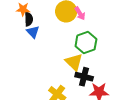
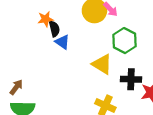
yellow triangle: (74, 62) -> (102, 64), moved

